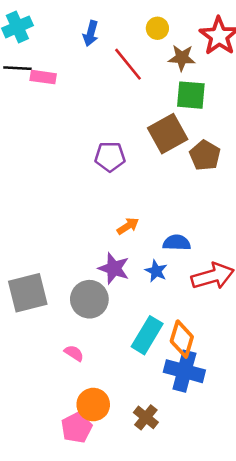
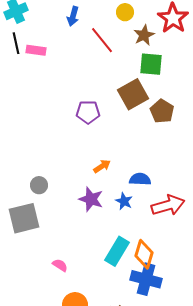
brown star: (182, 58) -> (144, 35), turned -30
black line: (17, 68) -> (16, 43), turned 75
gray circle: (89, 299) -> (39, 185), moved, size x0.6

